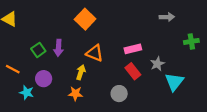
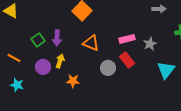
gray star: (157, 64) -> (150, 44), moved
yellow arrow: (81, 72) -> (60, 61), moved
cyan star: (27, 92) -> (17, 85), moved
gray circle: (119, 94) -> (108, 68), moved

